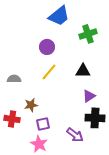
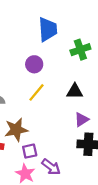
blue trapezoid: (59, 16) -> (48, 29), turned -55
brown star: (31, 105) -> (16, 130), size x1.5
purple arrow: (75, 135) -> (51, 167), moved

